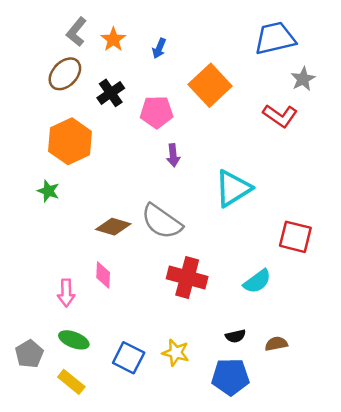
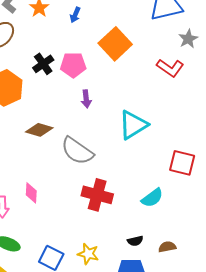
black cross: (111, 93) -> (43, 64), moved
brown diamond: (113, 227) -> (39, 130), moved

